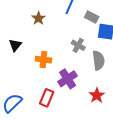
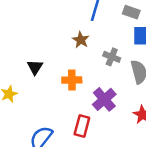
gray rectangle: (92, 17) -> (131, 12), moved
brown star: (39, 18) -> (81, 40), moved

